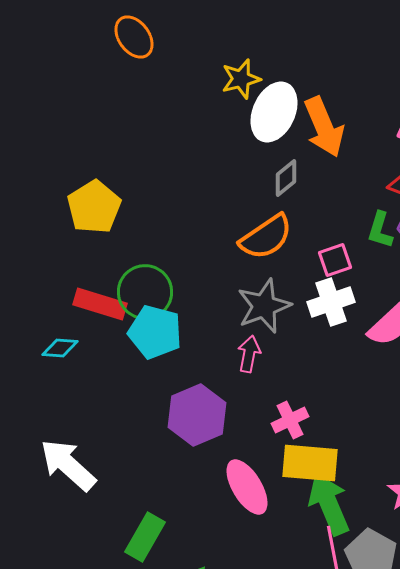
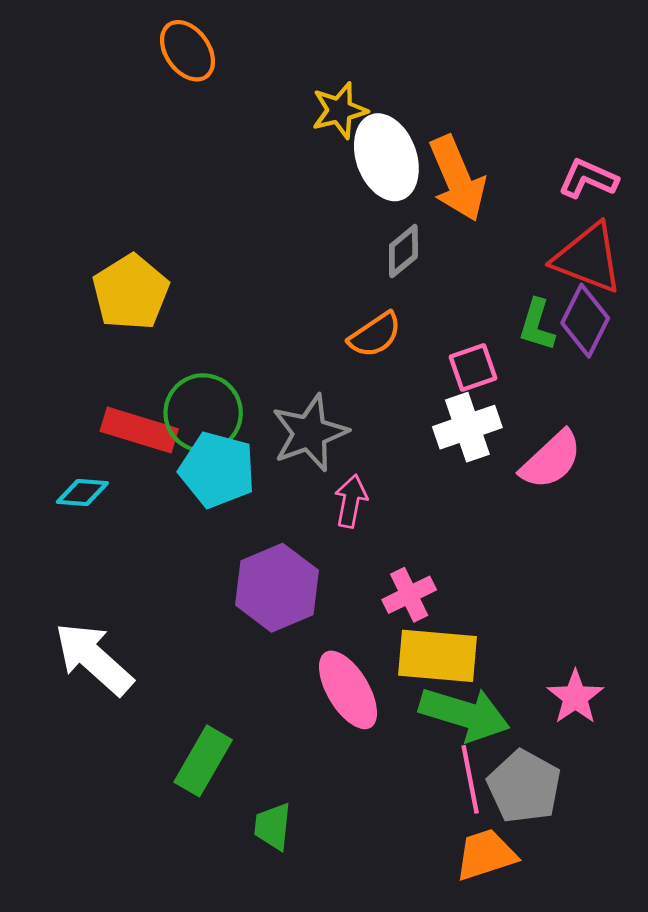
white ellipse: (274, 112) -> (386, 157), turned -44
orange semicircle: (266, 237) -> (375, 335), size x0.7
gray star: (264, 306) -> (310, 433), moved
green arrow: (329, 504) -> (464, 714), turned 130

